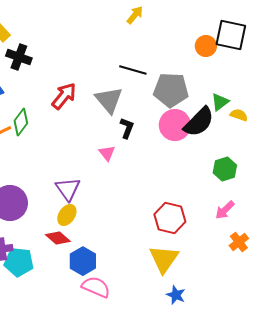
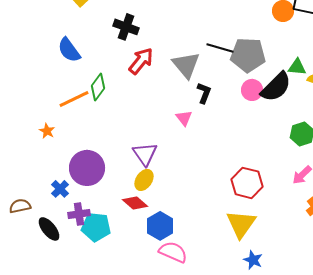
black cross: (19, 57) -> (126, 27), moved
black line: (133, 70) -> (220, 48), moved
green triangle: (220, 102) -> (297, 67), turned 42
pink circle: (175, 125) -> (252, 90), size x0.7

